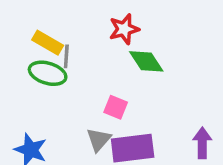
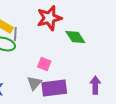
red star: (124, 29) -> (49, 18), size x1.4
green diamond: (146, 61) -> (75, 37), moved

